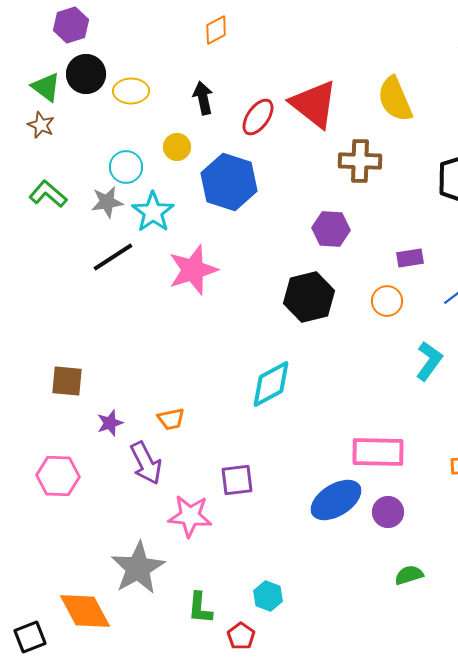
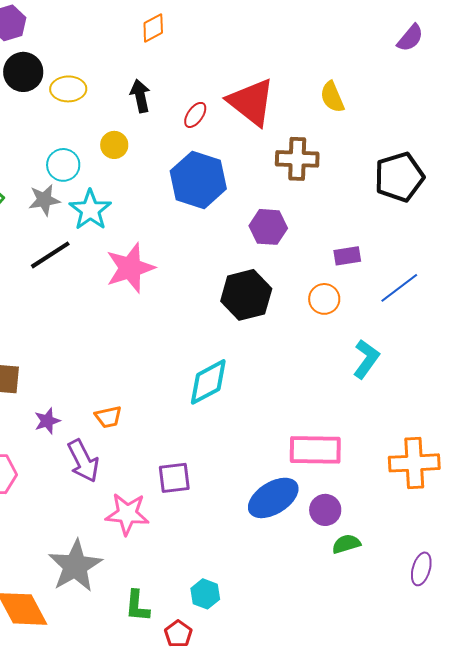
yellow semicircle: (395, 99) -> (332, 97), size x0.7
red ellipse: (258, 117) -> (195, 115), size x0.7
blue hexagon: (229, 182) -> (198, 180), moved
green semicircle: (409, 575) -> (346, 544), moved

